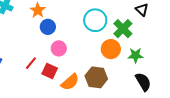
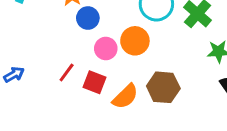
orange circle: (111, 49) -> (135, 41), moved

